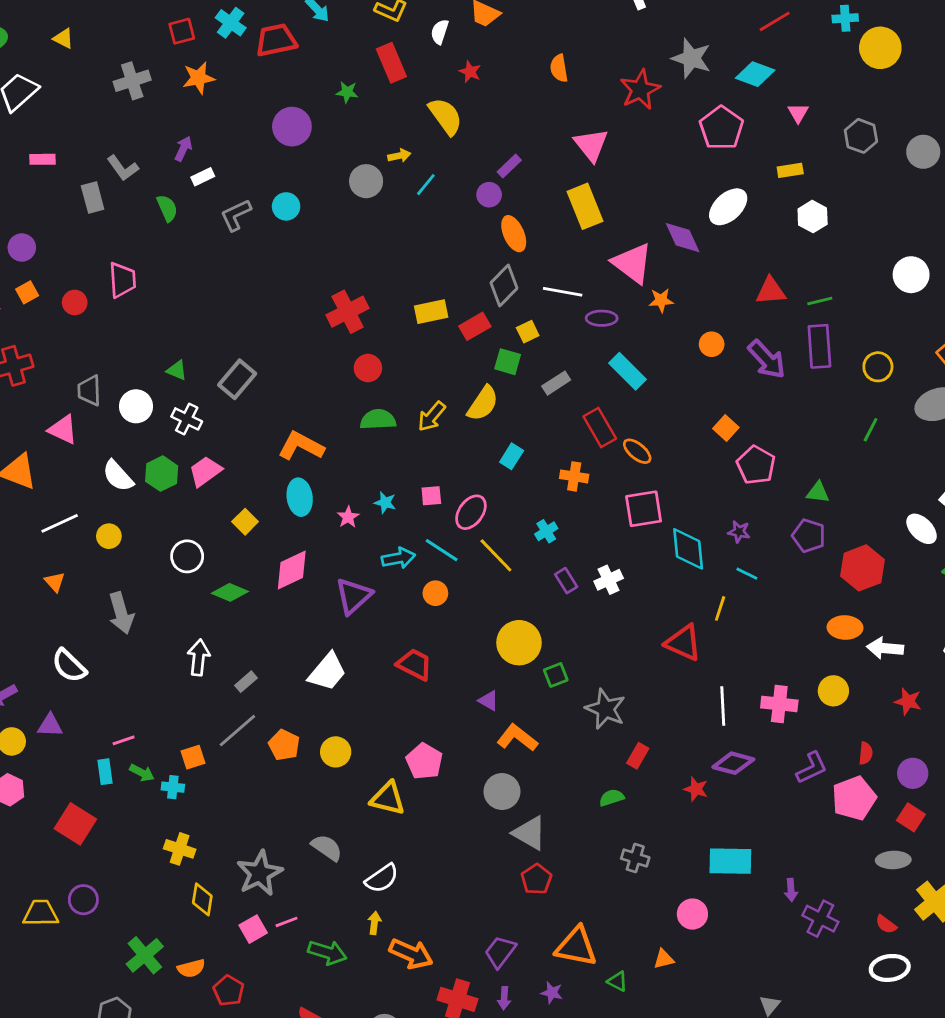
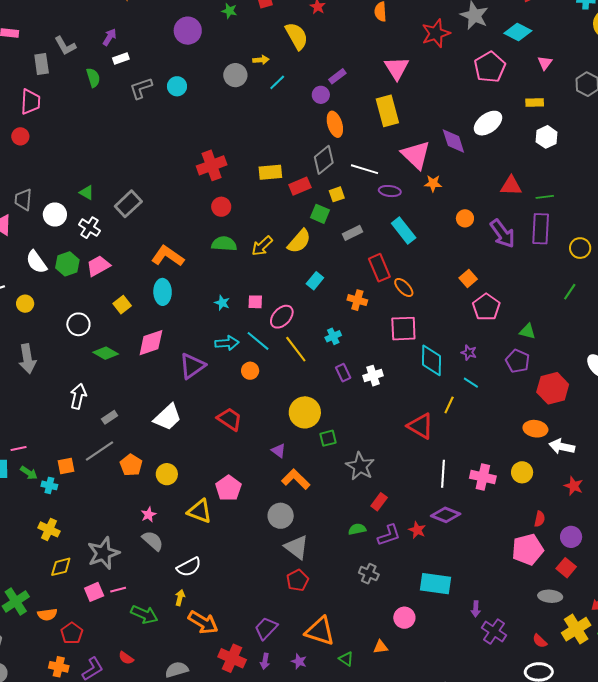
pink trapezoid: (122, 280) -> (30, 102), moved
pink star: (348, 517) -> (149, 515), moved
purple L-shape: (812, 768) -> (389, 535), moved
yellow diamond: (202, 899) -> (61, 567), turned 60

